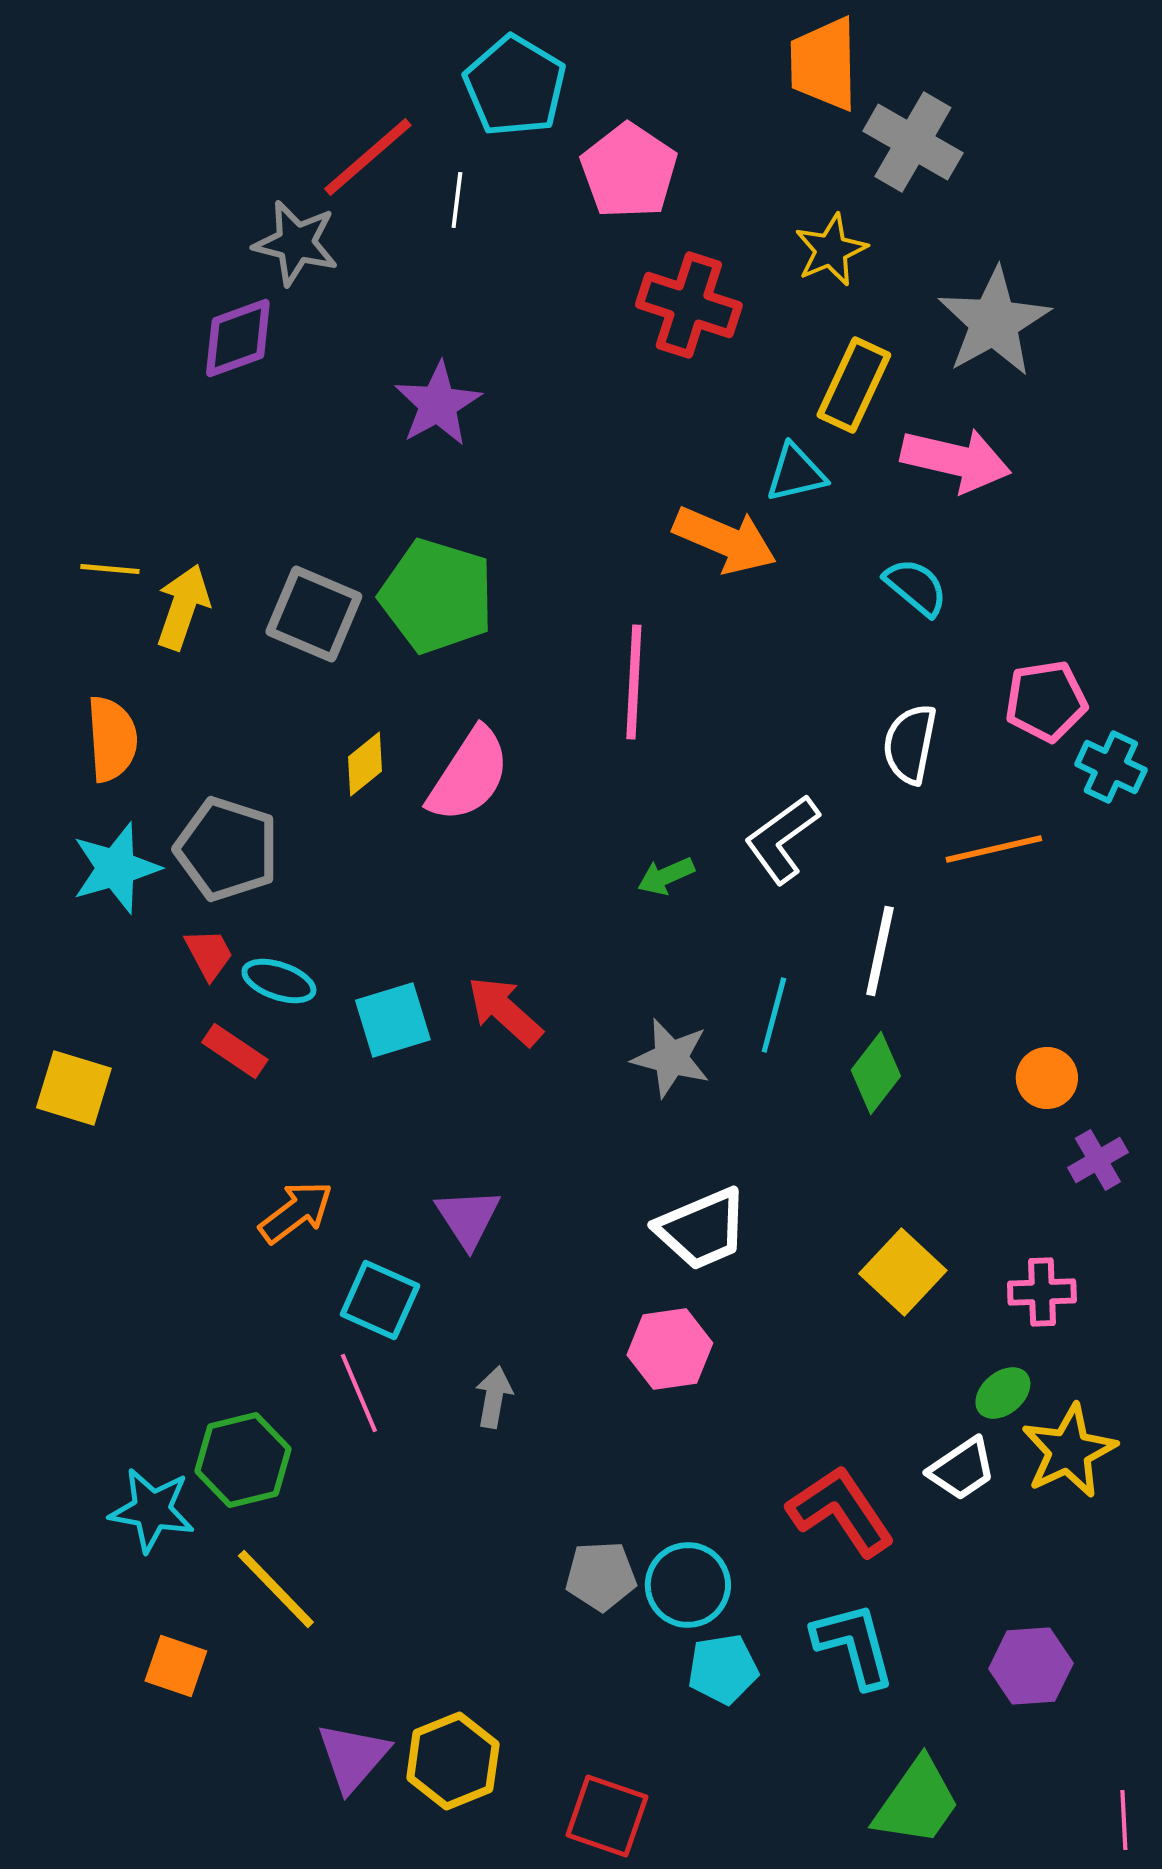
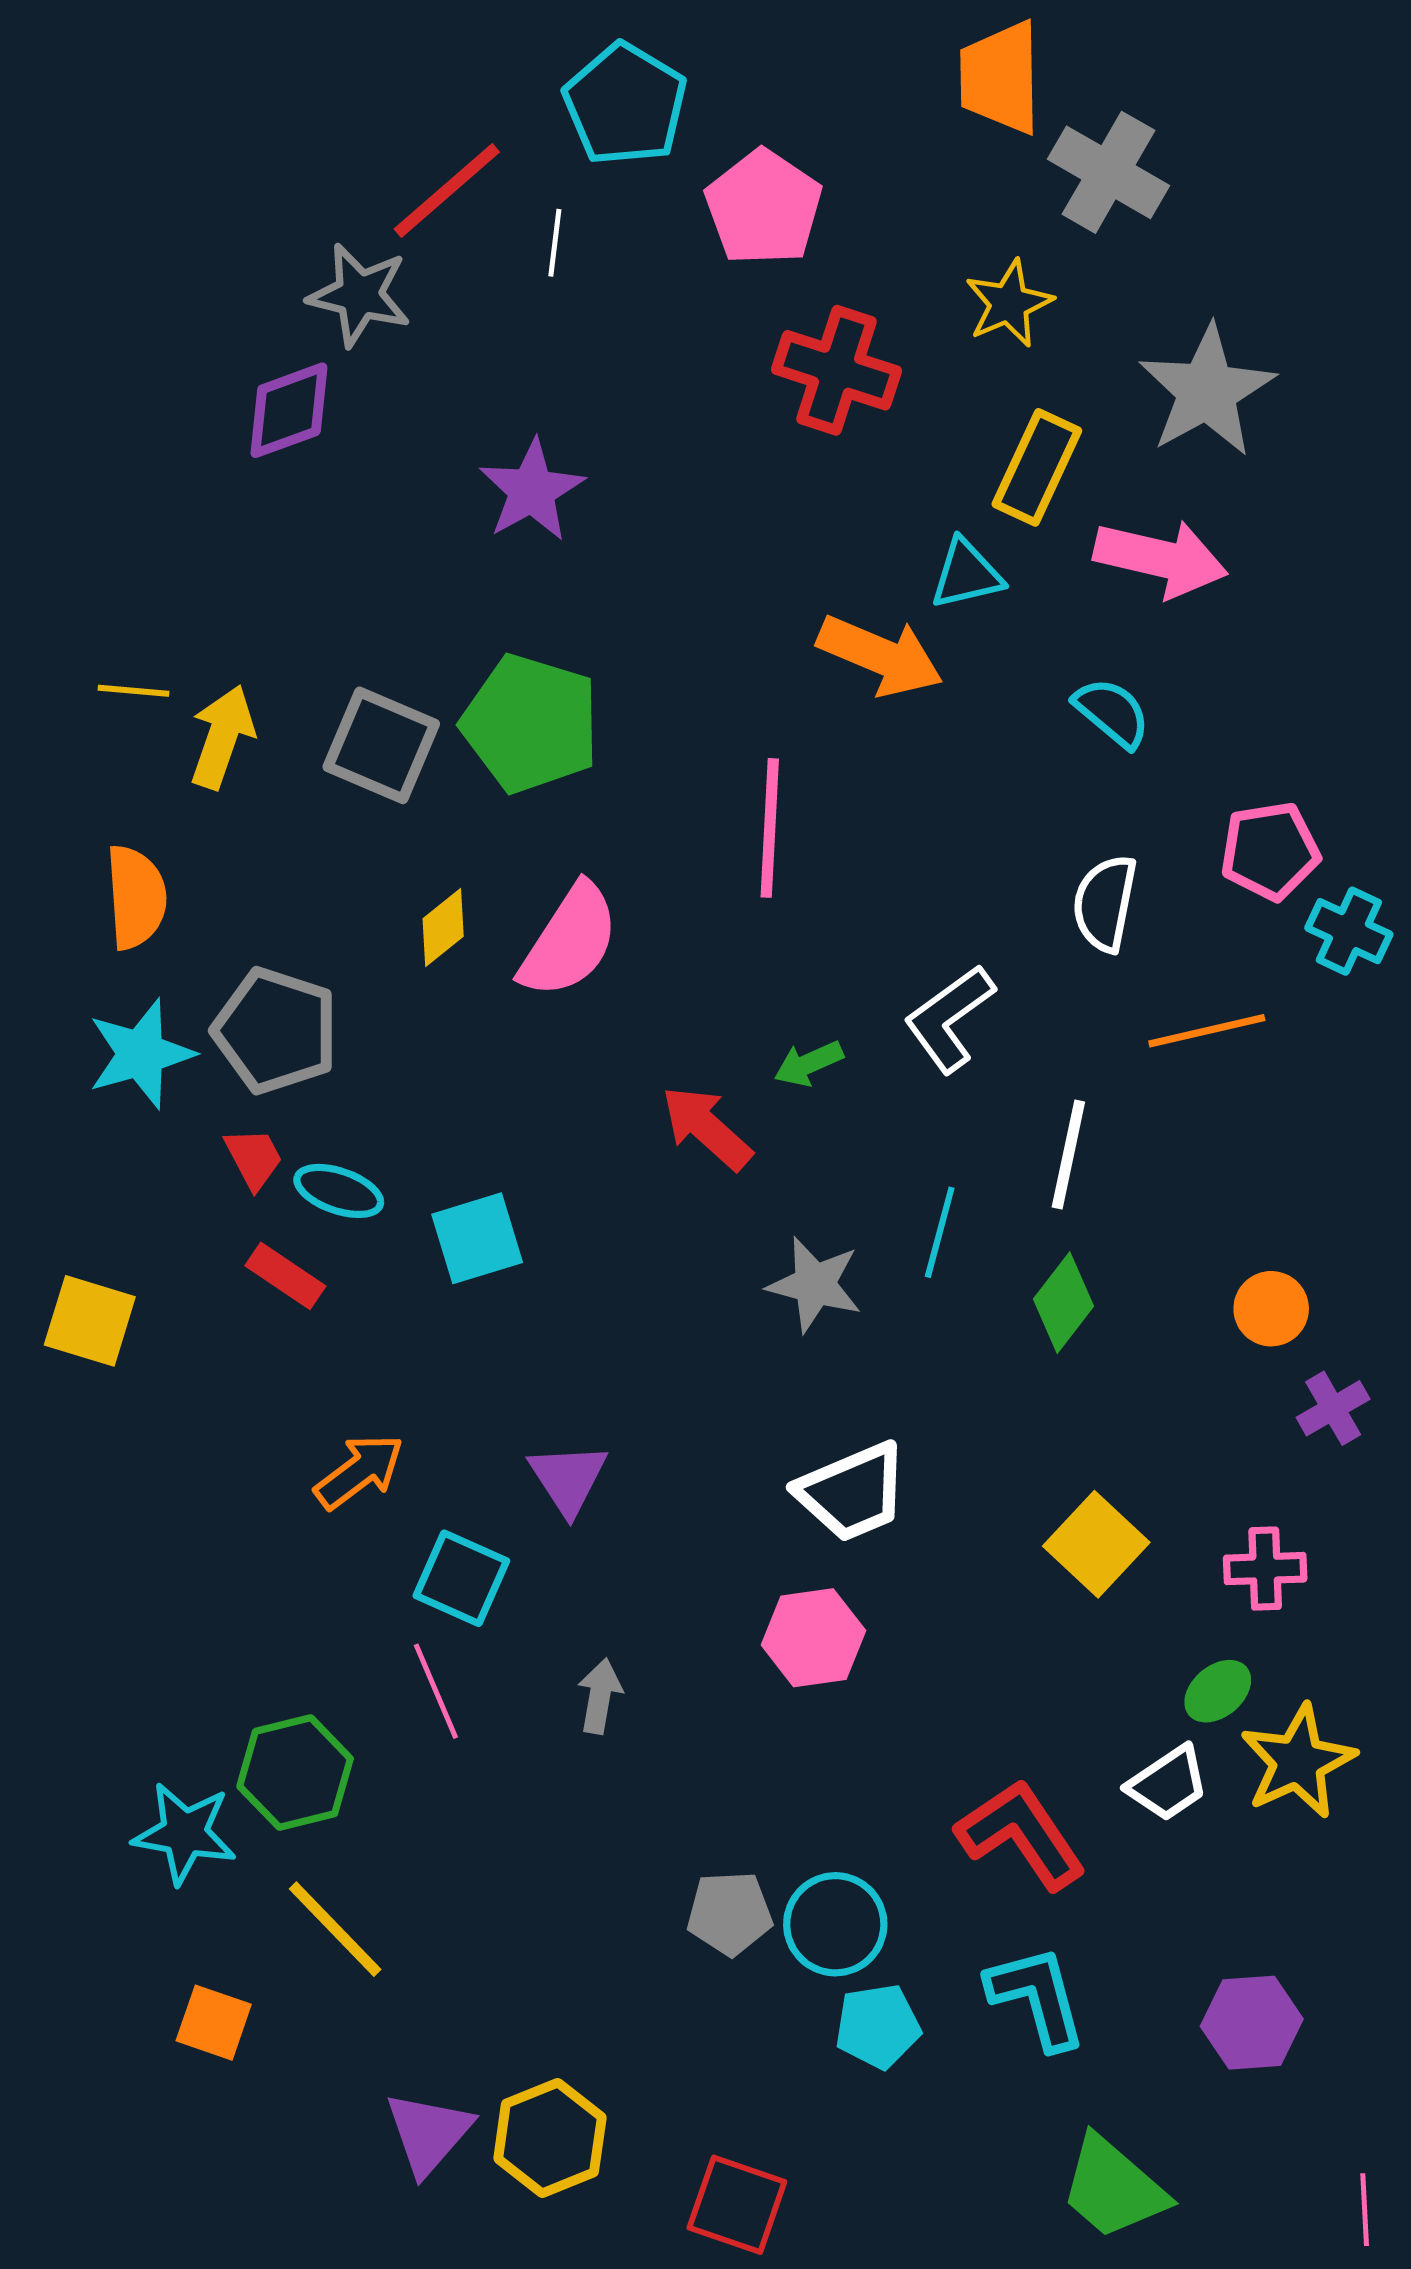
red arrow: (505, 1011) -> (707, 1128), moved
green trapezoid: (917, 1802) -> (1113, 2188), turned 96

